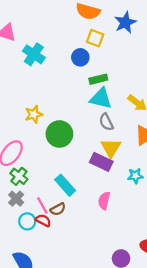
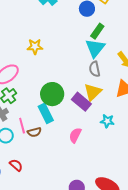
green rectangle: (98, 79) -> (97, 31), turned -56
cyan triangle: (101, 98) -> (95, 48), turned 40
green circle: (59, 134) -> (52, 94), moved
red semicircle: (43, 220) -> (16, 165), moved

